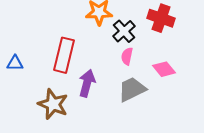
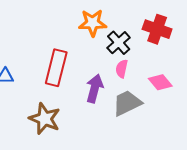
purple arrow: (87, 83) -> (95, 88), moved

